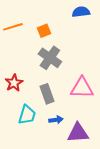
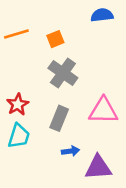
gray rectangle: (47, 94) -> (59, 118), turned 42
cyan trapezoid: (27, 115) -> (19, 136), moved

